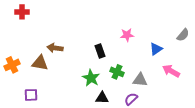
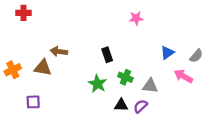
pink star: (127, 35) -> (136, 18), moved
gray semicircle: (183, 35) -> (196, 56), moved
black triangle: (102, 98) -> (121, 105), moved

